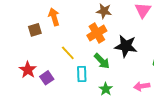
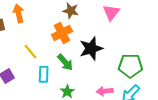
black star: (126, 46) -> (91, 48), turned -30

